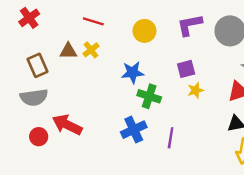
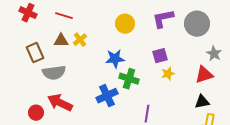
red cross: (29, 18) -> (28, 13), turned -30
red line: (93, 21) -> (64, 16), moved
gray semicircle: (34, 97) -> (54, 73), moved
blue cross: (134, 130) -> (107, 96), moved

